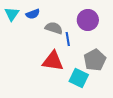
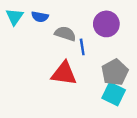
blue semicircle: (33, 14) -> (40, 17), turned 32
cyan square: (79, 78) -> (114, 94), moved

